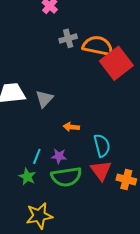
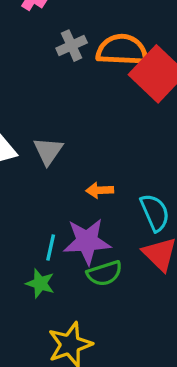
purple star: (59, 156) -> (87, 241), size x1.8
green semicircle: (66, 177) -> (105, 273), size x0.7

